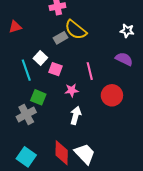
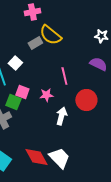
pink square: (55, 69) -> (22, 92), moved
white arrow: (76, 115) -> (61, 116), moved
red diamond: (62, 153) -> (36, 157), turned -30

